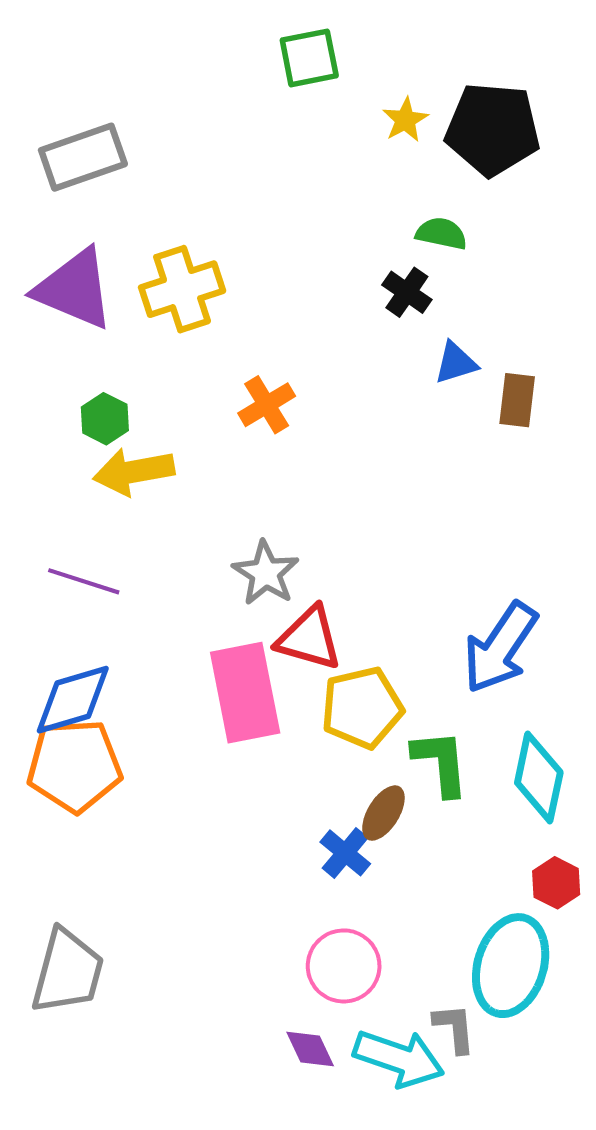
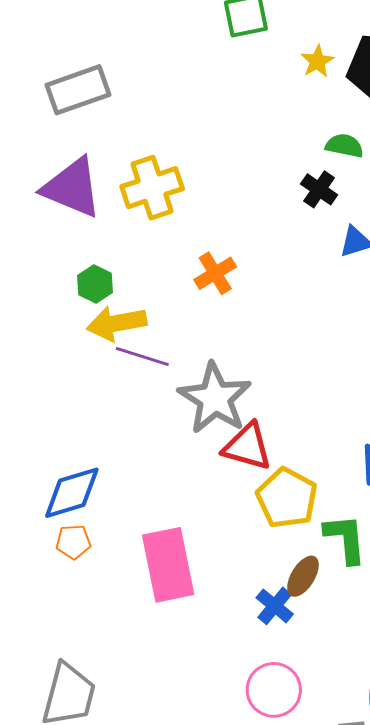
gray star: (266, 573) -> (215, 398), size x1.5
purple line: (84, 581) -> (142, 357), moved
pink rectangle: (245, 693) -> (168, 565), moved
yellow pentagon: (362, 708) -> (287, 498), turned -30
orange pentagon: (74, 766) -> (73, 542), size x0.5

